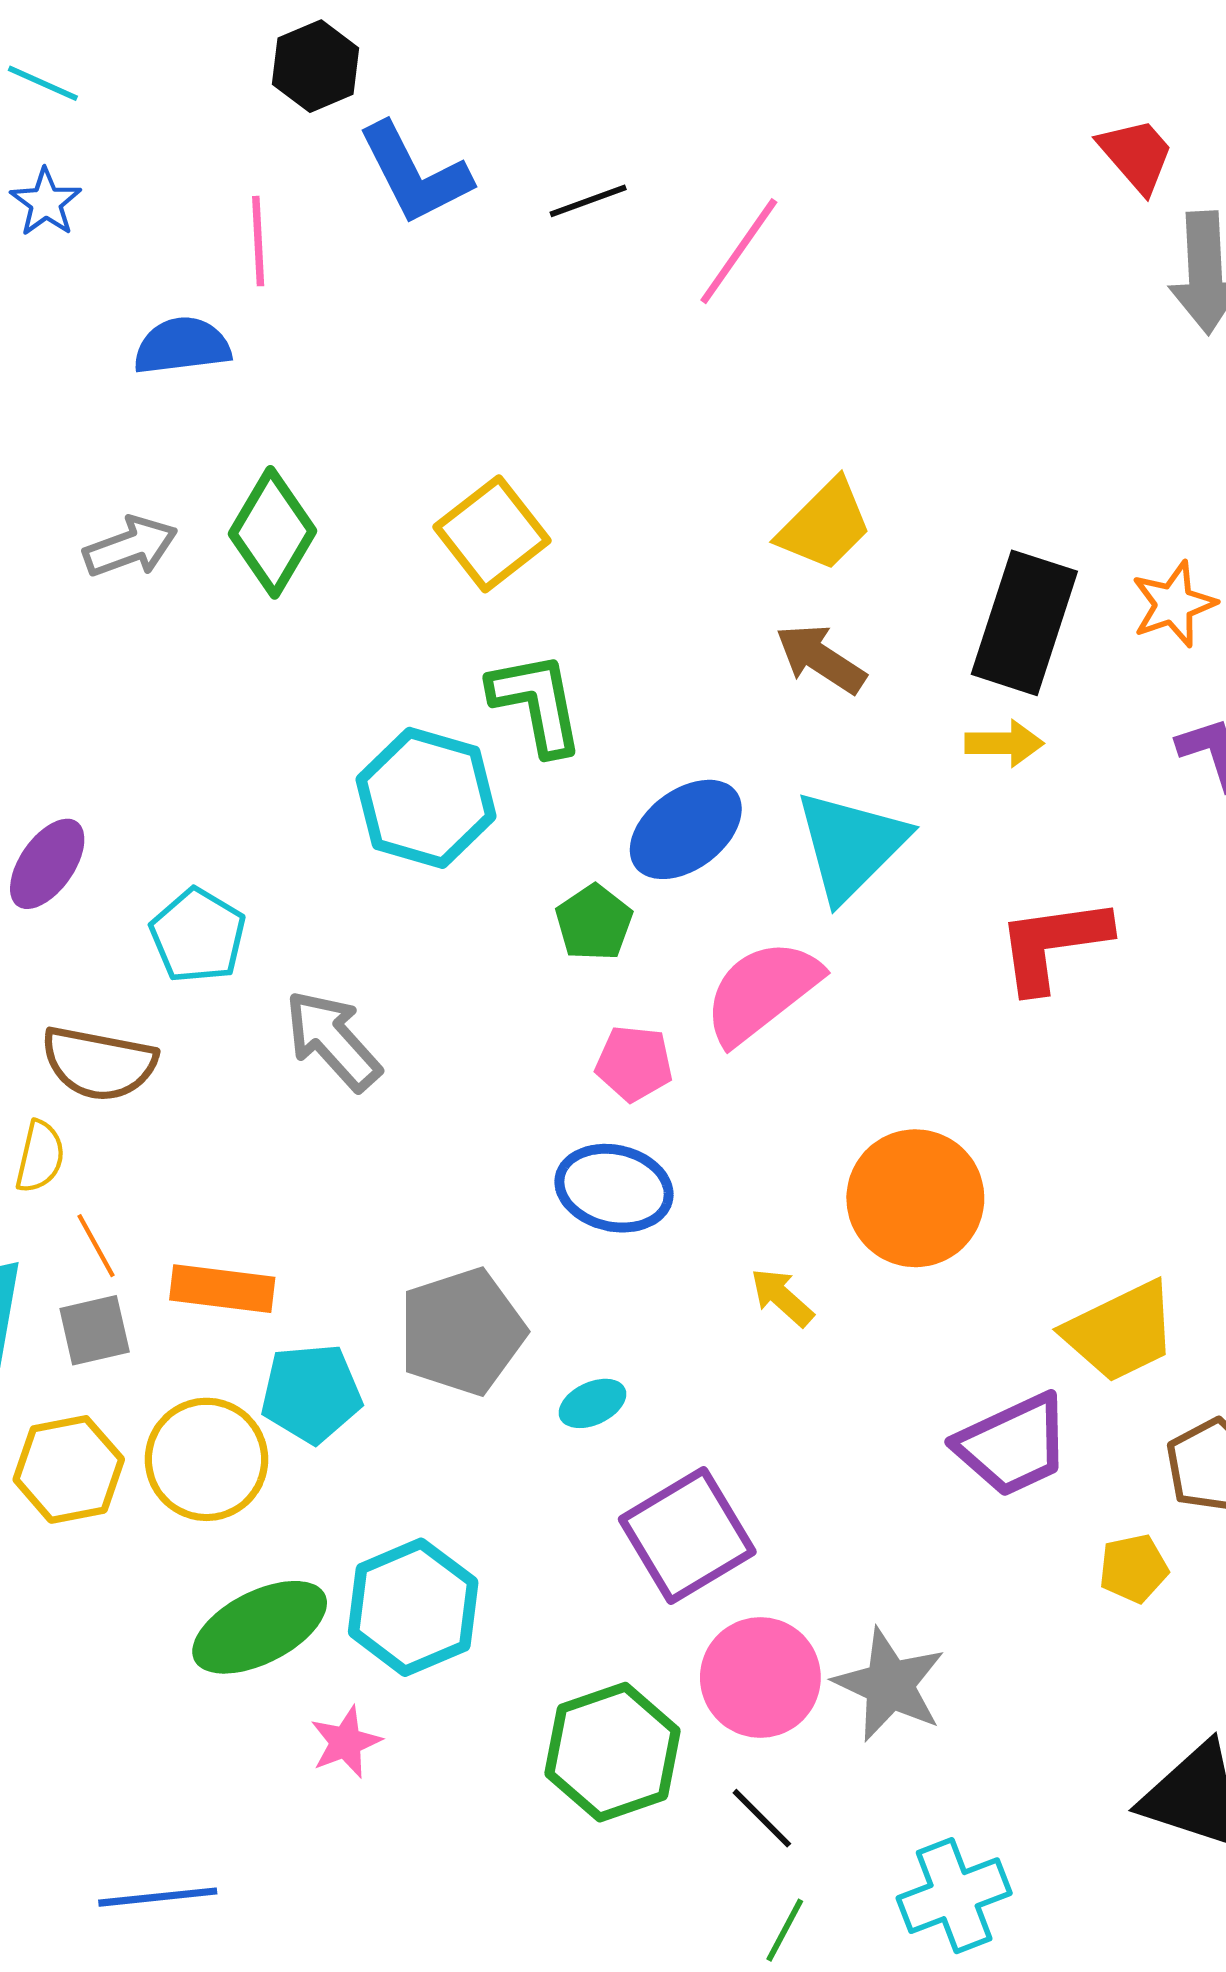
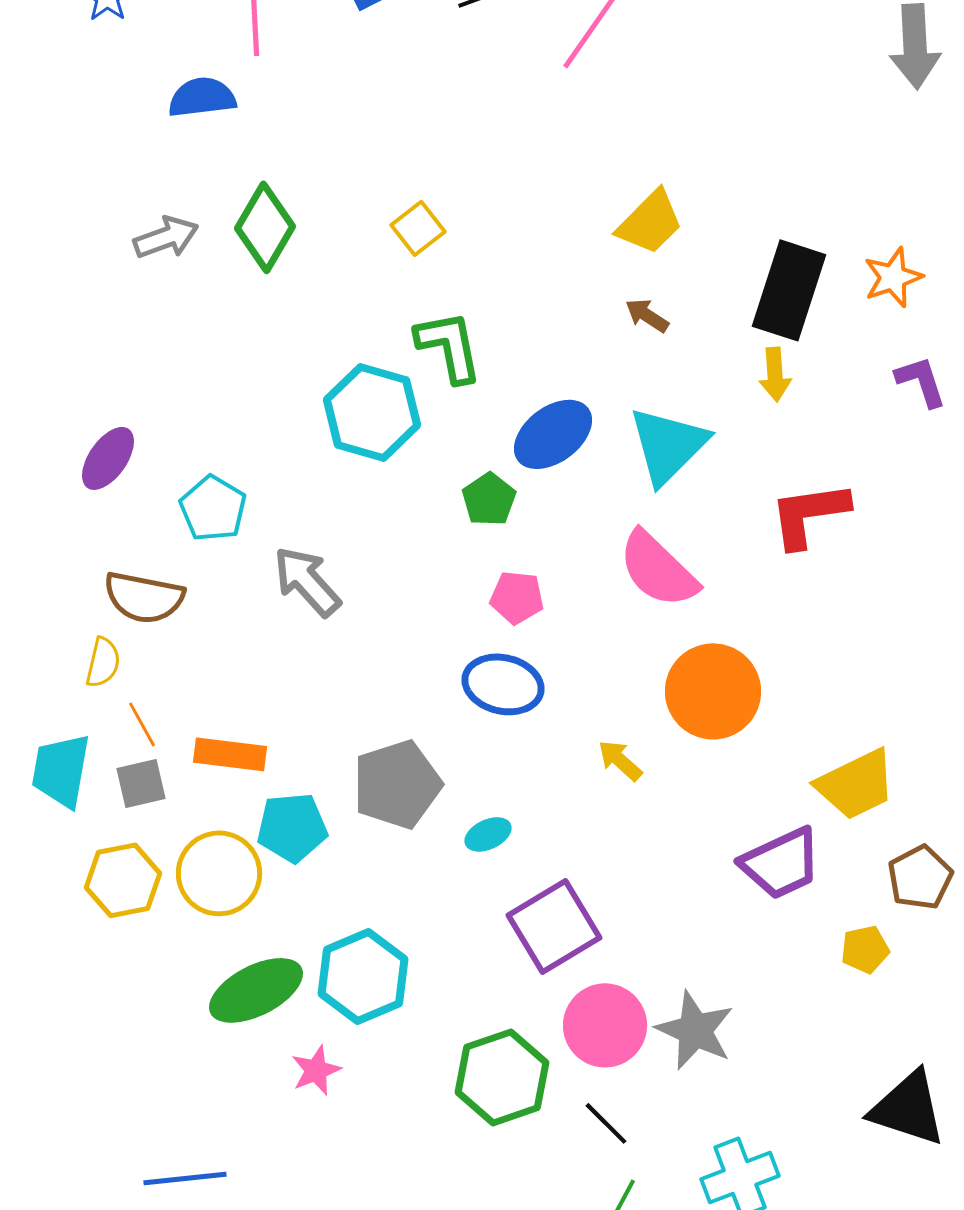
yellow square: (492, 534) -> (418, 228), size x0.7
brown arrow: (821, 659) -> (647, 315), size x0.7
yellow arrow: (1004, 743) -> (775, 374), turned 86
pink semicircle: (762, 992) -> (658, 569), moved, turned -98

